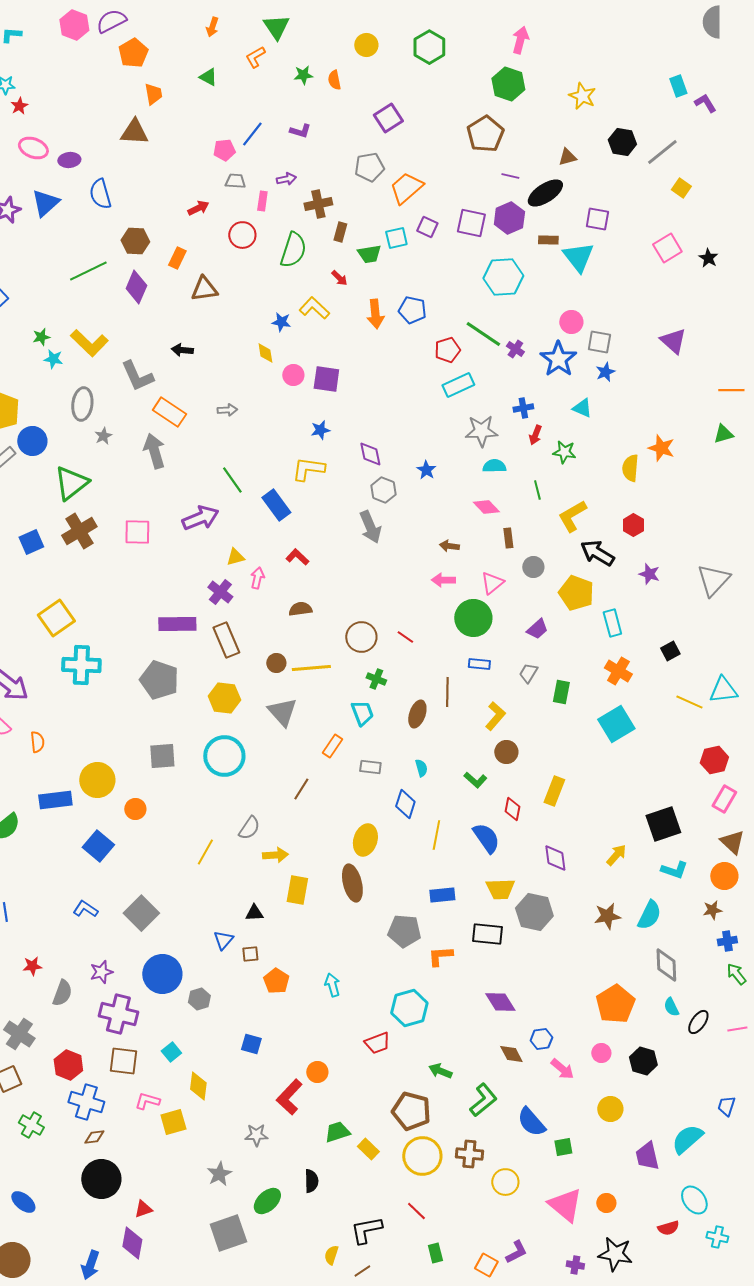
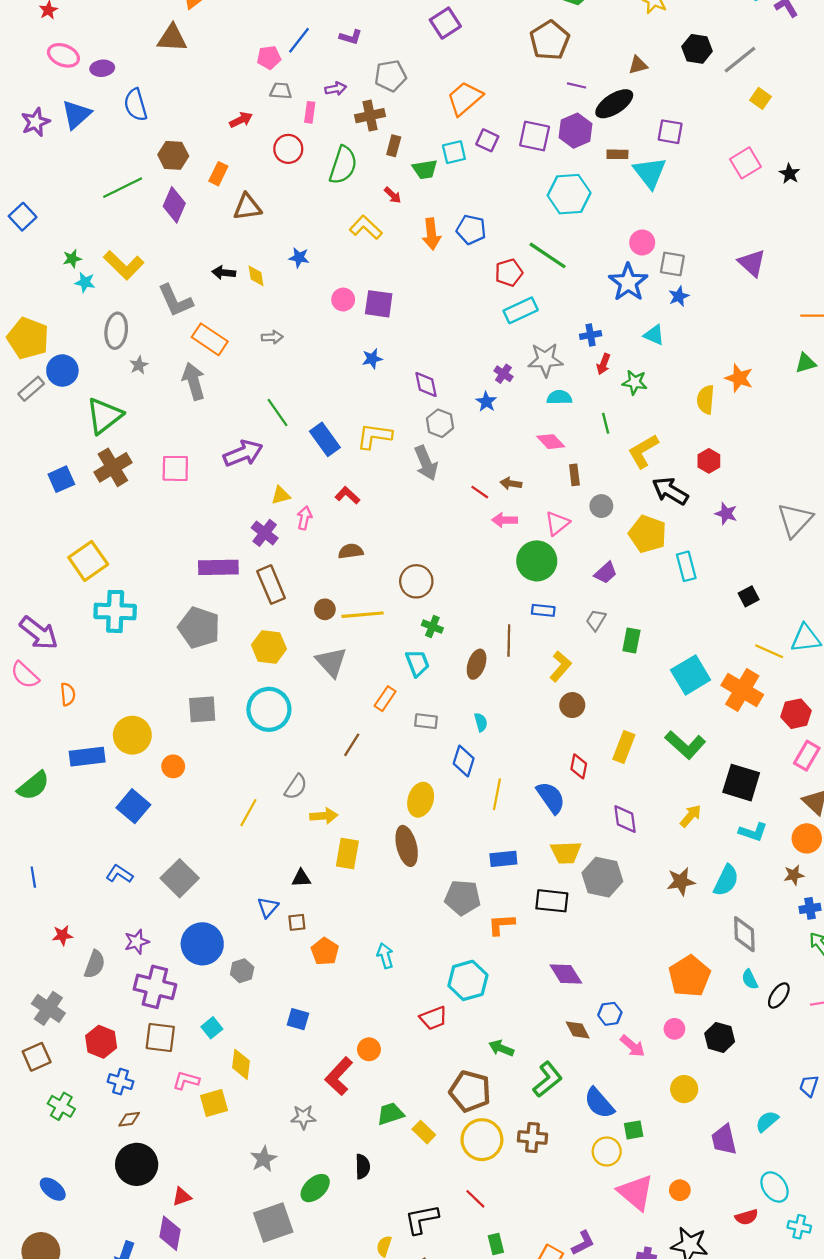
gray pentagon: (369, 167) -> (390, 76), moved
blue star: (281, 322) -> (299, 258), moved
purple cross: (515, 349) -> (503, 374), moved
yellow diamond: (265, 353) -> (256, 276), moved
yellow L-shape: (308, 469) -> (374, 436), moved
red line: (405, 637) -> (480, 492), moved
orange cross: (618, 671) -> (742, 690), moved, size x1.4
green L-shape: (475, 780) -> (685, 745), moved, size x1.6
black square: (663, 824) -> (741, 783), turned 36
blue cross: (86, 1102) -> (120, 1082), size x0.7
cyan semicircle: (687, 1139) -> (767, 1121), size x0.7
yellow circle: (505, 1182) -> (607, 1151), moved

